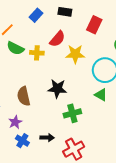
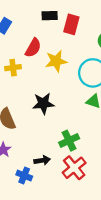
black rectangle: (65, 12) -> (50, 16), moved
green cross: (72, 113) -> (69, 141), moved
blue cross: (22, 141) -> (24, 176), moved

